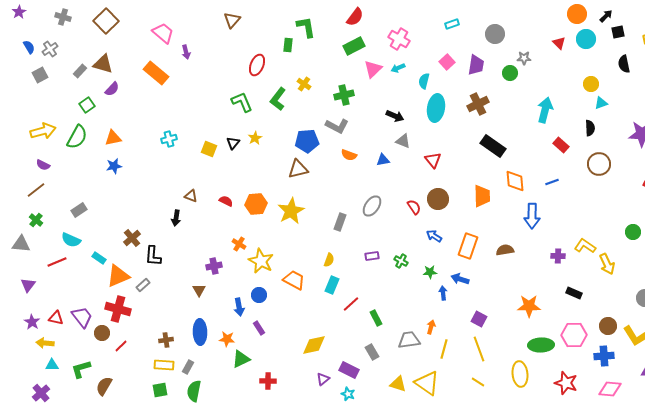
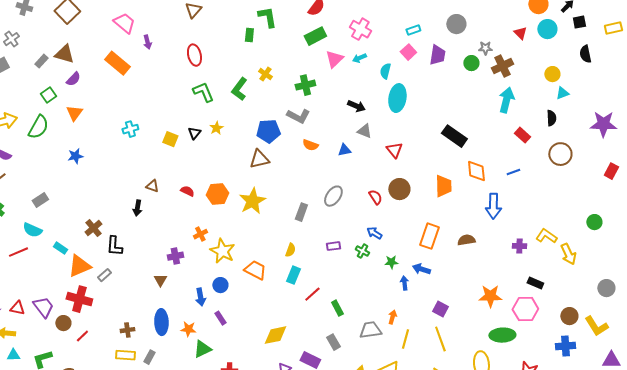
cyan rectangle: (452, 24) -> (413, 30), moved
red ellipse: (257, 65) -> (194, 55), moved, turned -35
brown cross: (478, 104) -> (502, 66), moved
orange triangle: (113, 138) -> (74, 113), moved, turned -42
blue arrow: (434, 236) -> (374, 233), moved
orange cross: (239, 244) -> (200, 234), turned 32
pink hexagon: (574, 335) -> (525, 309), moved

